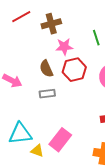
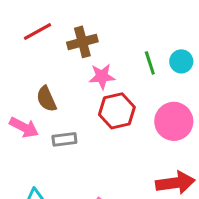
brown semicircle: (46, 69) -> (46, 99), moved
gray rectangle: (47, 94) -> (64, 139), moved

